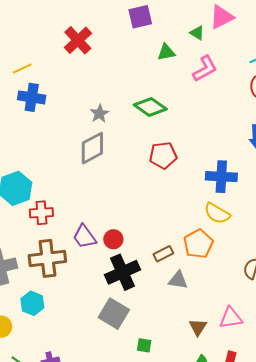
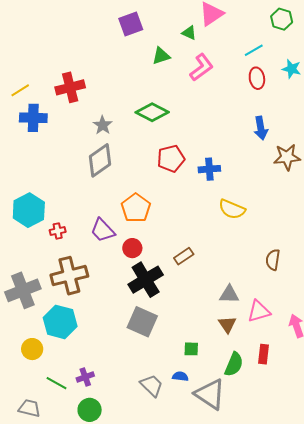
red cross: (78, 40) -> (70, 87), moved, turned 36
blue cross: (221, 177) -> (209, 169), moved, size x0.7
red cross: (41, 213) -> (58, 231), size x0.7
purple trapezoid: (84, 237) -> (103, 230), moved
orange pentagon: (198, 244) -> (136, 208), moved
gray triangle: (178, 280) -> (229, 294), moved
cyan hexagon: (32, 303) -> (60, 322), size x1.4
green square: (144, 345) -> (191, 349), moved

